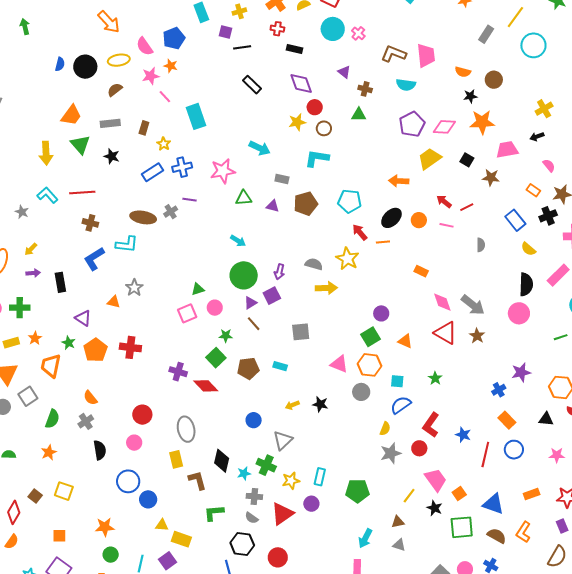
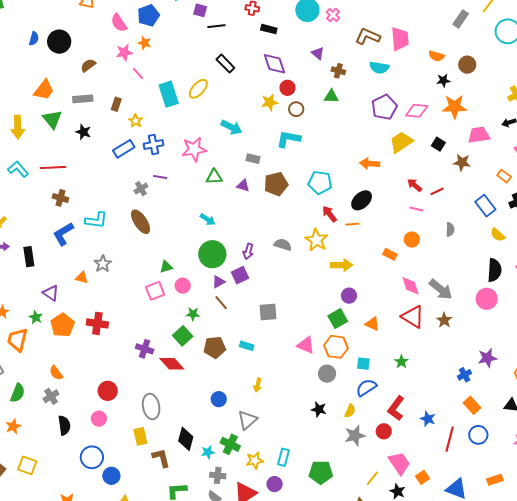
yellow ellipse: (119, 60) -> (198, 89), moved, turned -40
brown ellipse: (143, 217) -> (141, 222), moved, turned 45
orange circle: (419, 220) -> (412, 240), moved
yellow arrow: (326, 288) -> (342, 265), moved
black star: (320, 404) -> (319, 409), moved
yellow arrow: (292, 405) -> (258, 385), turned -56

